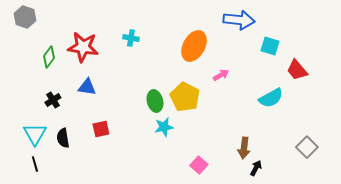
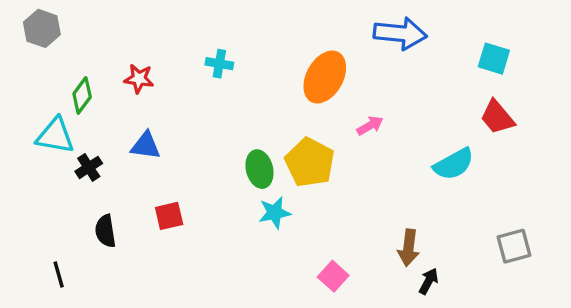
cyan square: (270, 46) -> (494, 59), moved
red star: (83, 47) -> (139, 79), size x0.6
cyan triangle: (35, 134) -> (55, 136), moved, turned -50
gray square: (307, 147) -> (514, 246), turned 30

